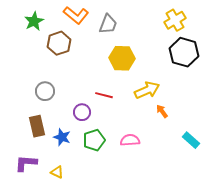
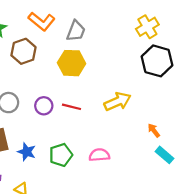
yellow hexagon: (122, 58) -> (72, 63), moved
orange arrow: (162, 111) -> (154, 130), moved
purple circle: (82, 112) -> (44, 106), moved

